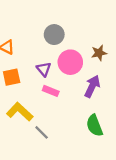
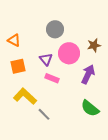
green semicircle: (94, 125) -> (90, 108), turned -30

